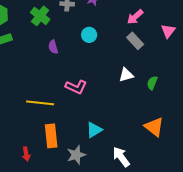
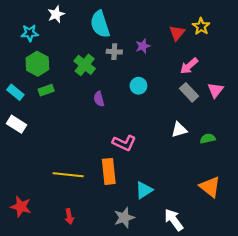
pink triangle: (168, 31) -> (215, 90), moved
green semicircle: (152, 83) -> (208, 138), turned 56
yellow line: (40, 103) -> (68, 175), moved
orange rectangle: (51, 136) -> (109, 171), moved

